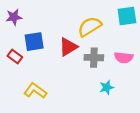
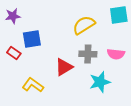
red triangle: (68, 47) -> (64, 67), moved
cyan star: (107, 87) -> (100, 82), size x1.5

